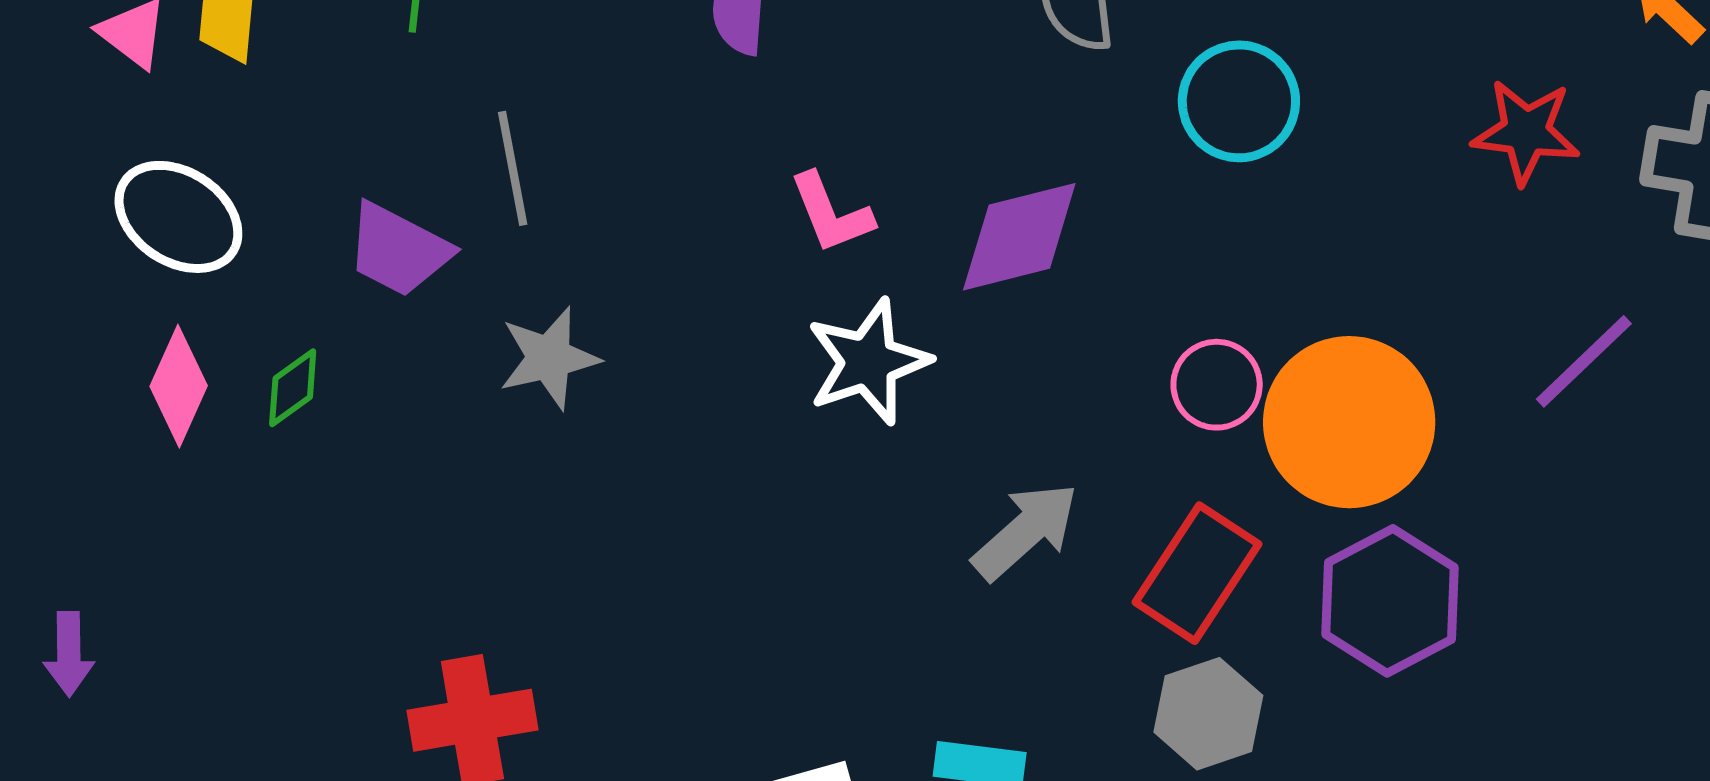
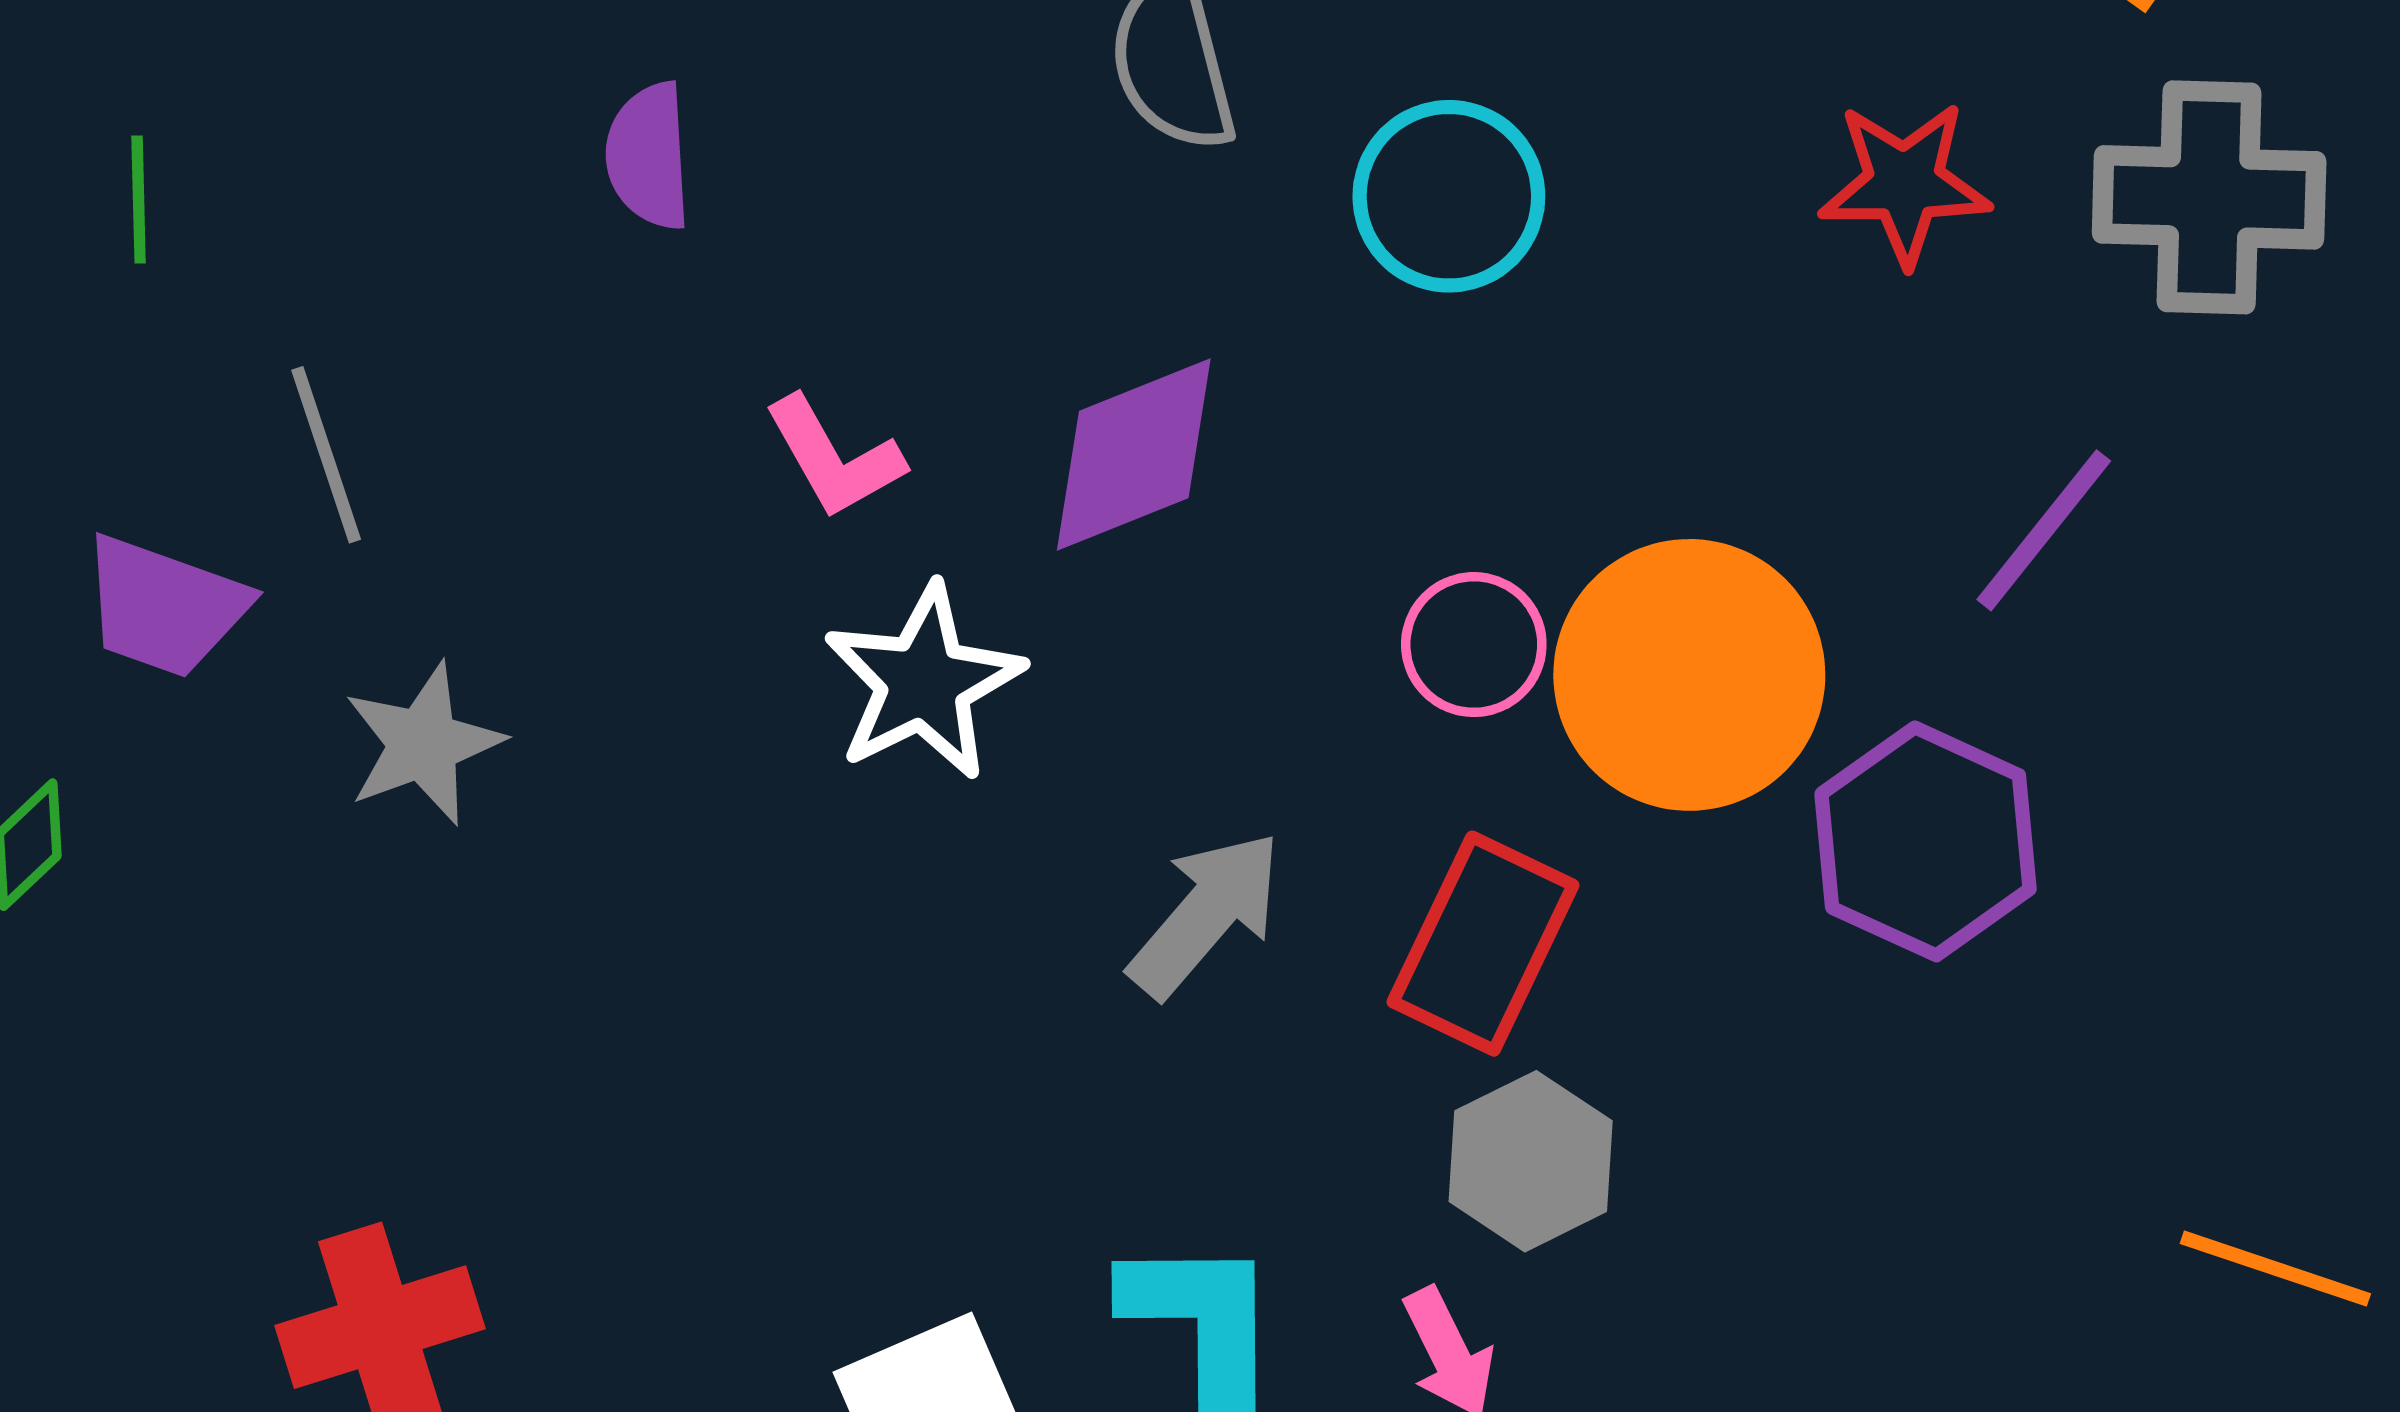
purple hexagon: (1390, 601) -> (1926, 841), moved

